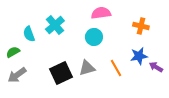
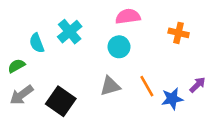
blue star: (139, 56) -> (172, 99), moved
purple arrow: (156, 67) -> (197, 85), turned 104
black square: (61, 73) -> (61, 101), moved, turned -30

